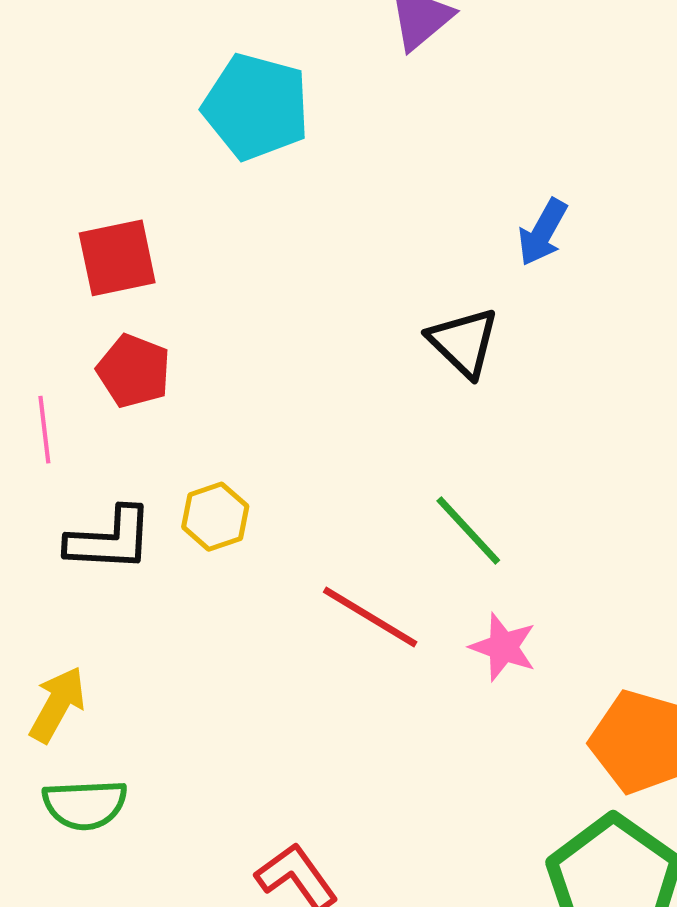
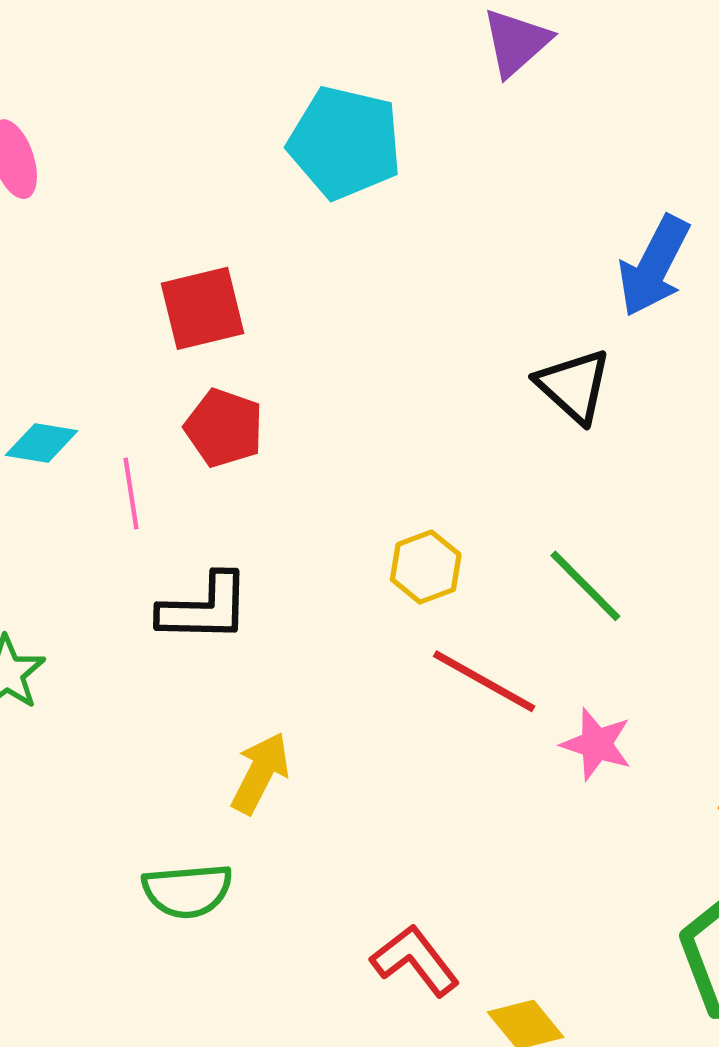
blue arrow: (543, 232) -> (654, 266), size x1.4
yellow hexagon: (215, 517) -> (426, 567), moved
pink star: (503, 647) -> (596, 744), moved
yellow arrow: (57, 704) -> (260, 773), moved

